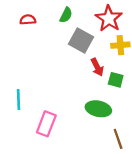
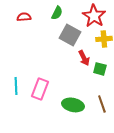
green ellipse: (98, 109) -> (73, 105), moved
pink rectangle: (46, 124) -> (40, 89), moved
brown line: (118, 139) -> (102, 104), moved

